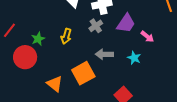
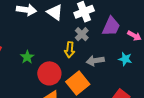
yellow arrow: (66, 36) -> (70, 50), moved
red circle: (25, 57) -> (49, 73), moved

